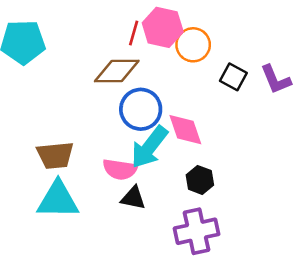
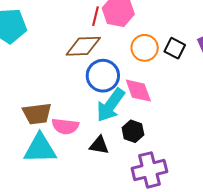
orange circle: (193, 45) -> (145, 48), moved
pink semicircle: (120, 169) -> (65, 126), moved
black hexagon: (200, 180) -> (133, 131), moved

